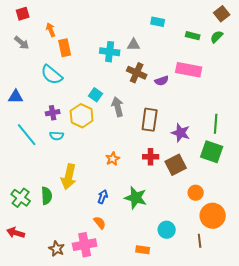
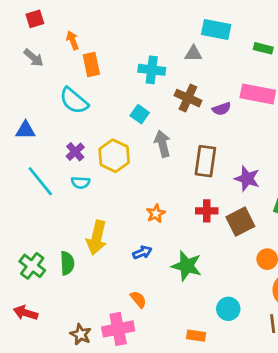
cyan rectangle: (158, 22) -> (216, 30), size x1.5
gray triangle: (134, 45) -> (193, 54), moved
cyan square: (96, 95) -> (140, 114), moved
purple cross: (53, 113) -> (75, 152), turned -32
blue arrow: (103, 197) -> (142, 252), moved, turned 48

